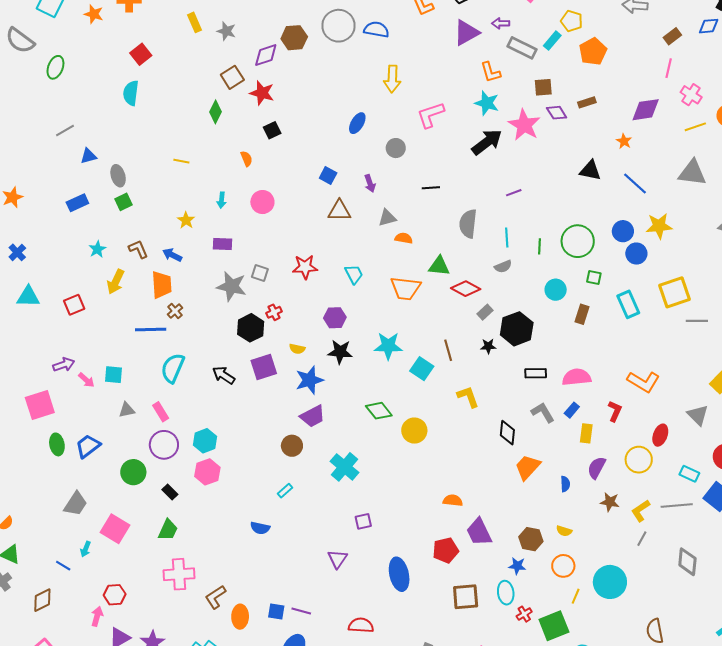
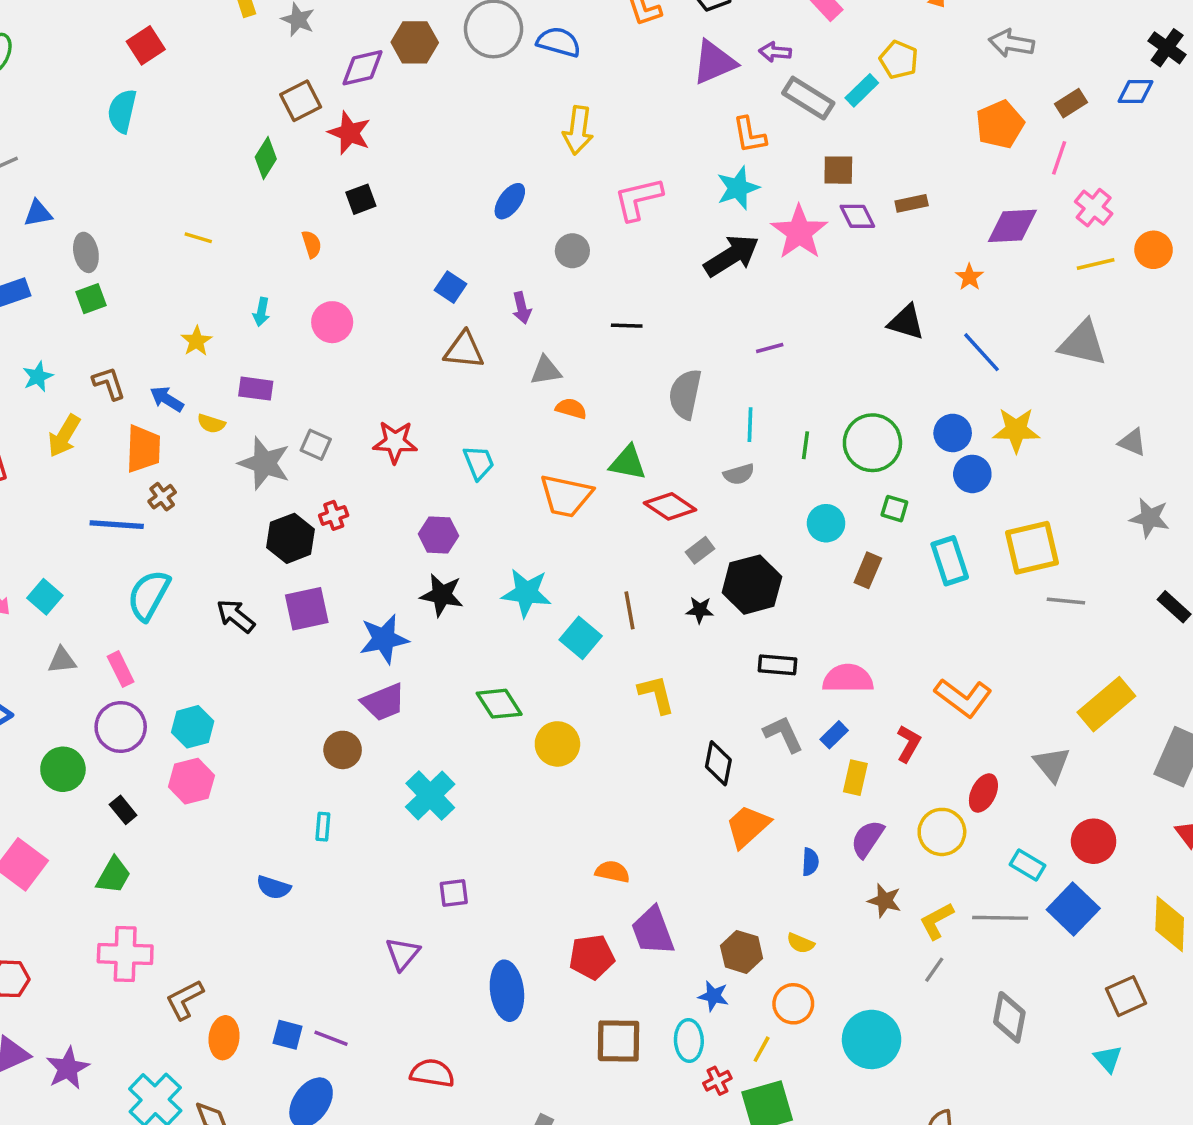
orange pentagon: (593, 51) -> (1000, 124), moved
cyan star: (487, 103) -> (738, 188), turned 30
yellow semicircle: (297, 349) -> (211, 424), moved
cyan square: (114, 375) -> (45, 597), turned 30
cyan rectangle: (285, 491) -> (323, 827), turned -49
yellow line: (576, 596) -> (762, 1049), moved

